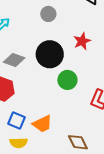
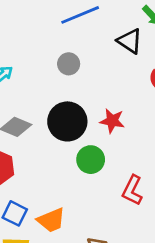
red star: (82, 41) -> (112, 121), moved, turned 30

